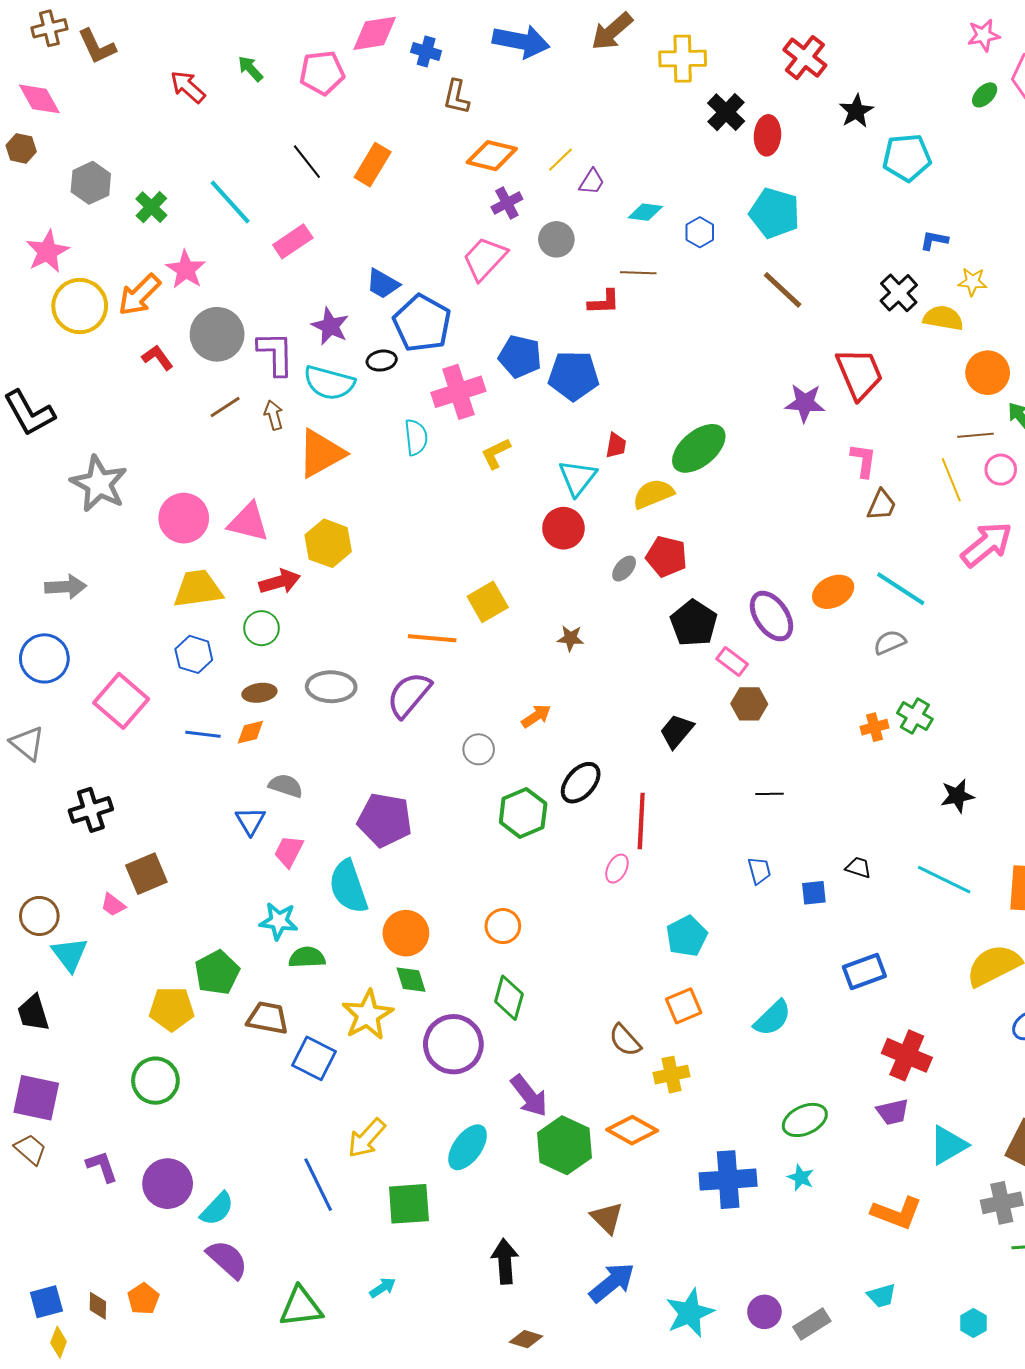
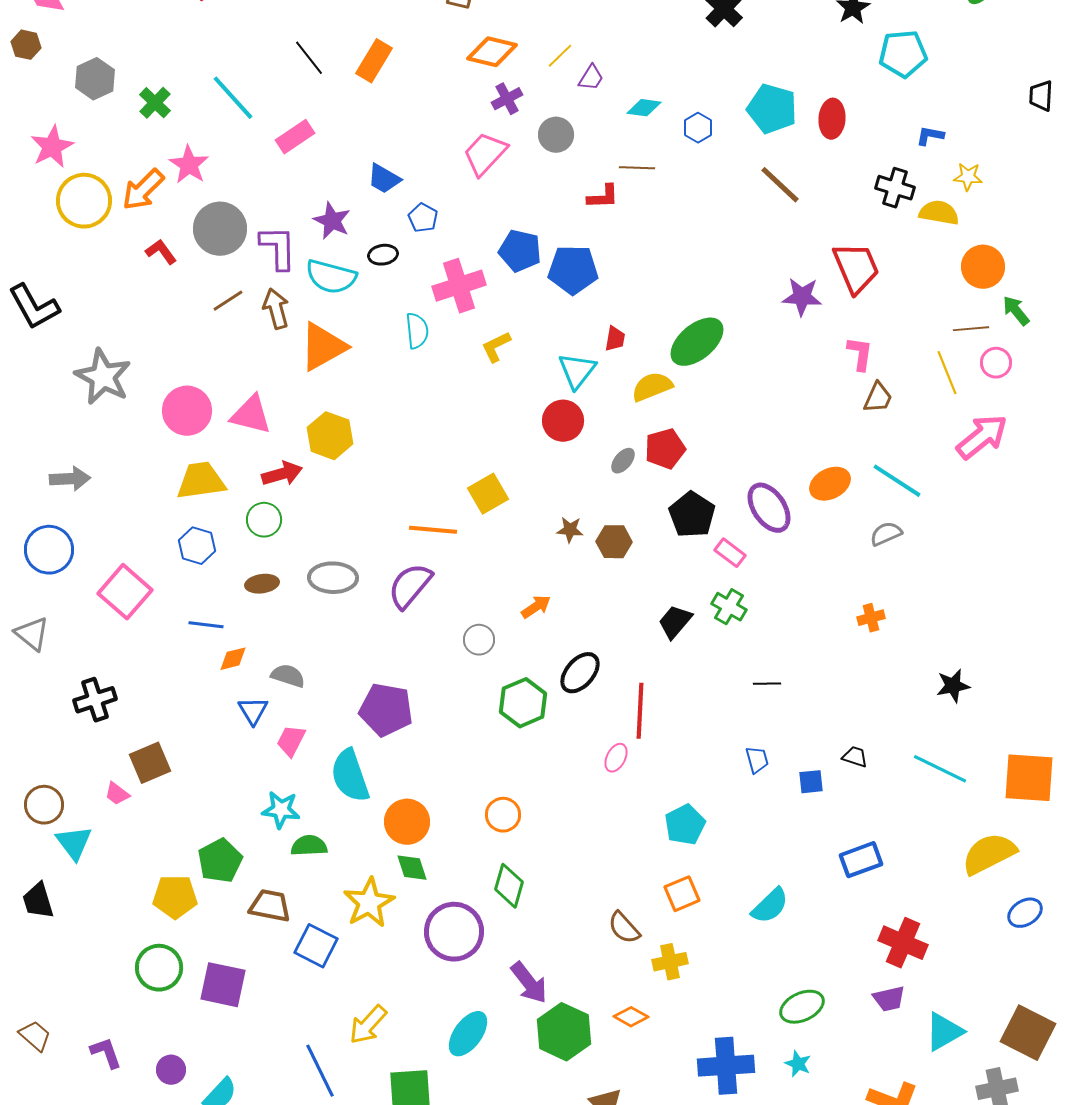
red ellipse: (767, 135) -> (832, 119), moved
black cross: (899, 293) -> (895, 188), turned -30
blue pentagon: (422, 323) -> (423, 218), size x0.5
brown arrow: (274, 415) -> (276, 309), size x1.4
red pentagon: (666, 556) -> (665, 449), turned -30
brown hexagon: (749, 704) -> (614, 542), moved
green cross: (915, 716) -> (729, 607), moved
orange diamond: (250, 732) -> (233, 659), moved
purple square: (36, 1098) -> (223, 985), moved
orange diamond: (632, 1130) -> (631, 1017), size x0.7
purple circle: (168, 1184) -> (171, 1070), size x0.6

